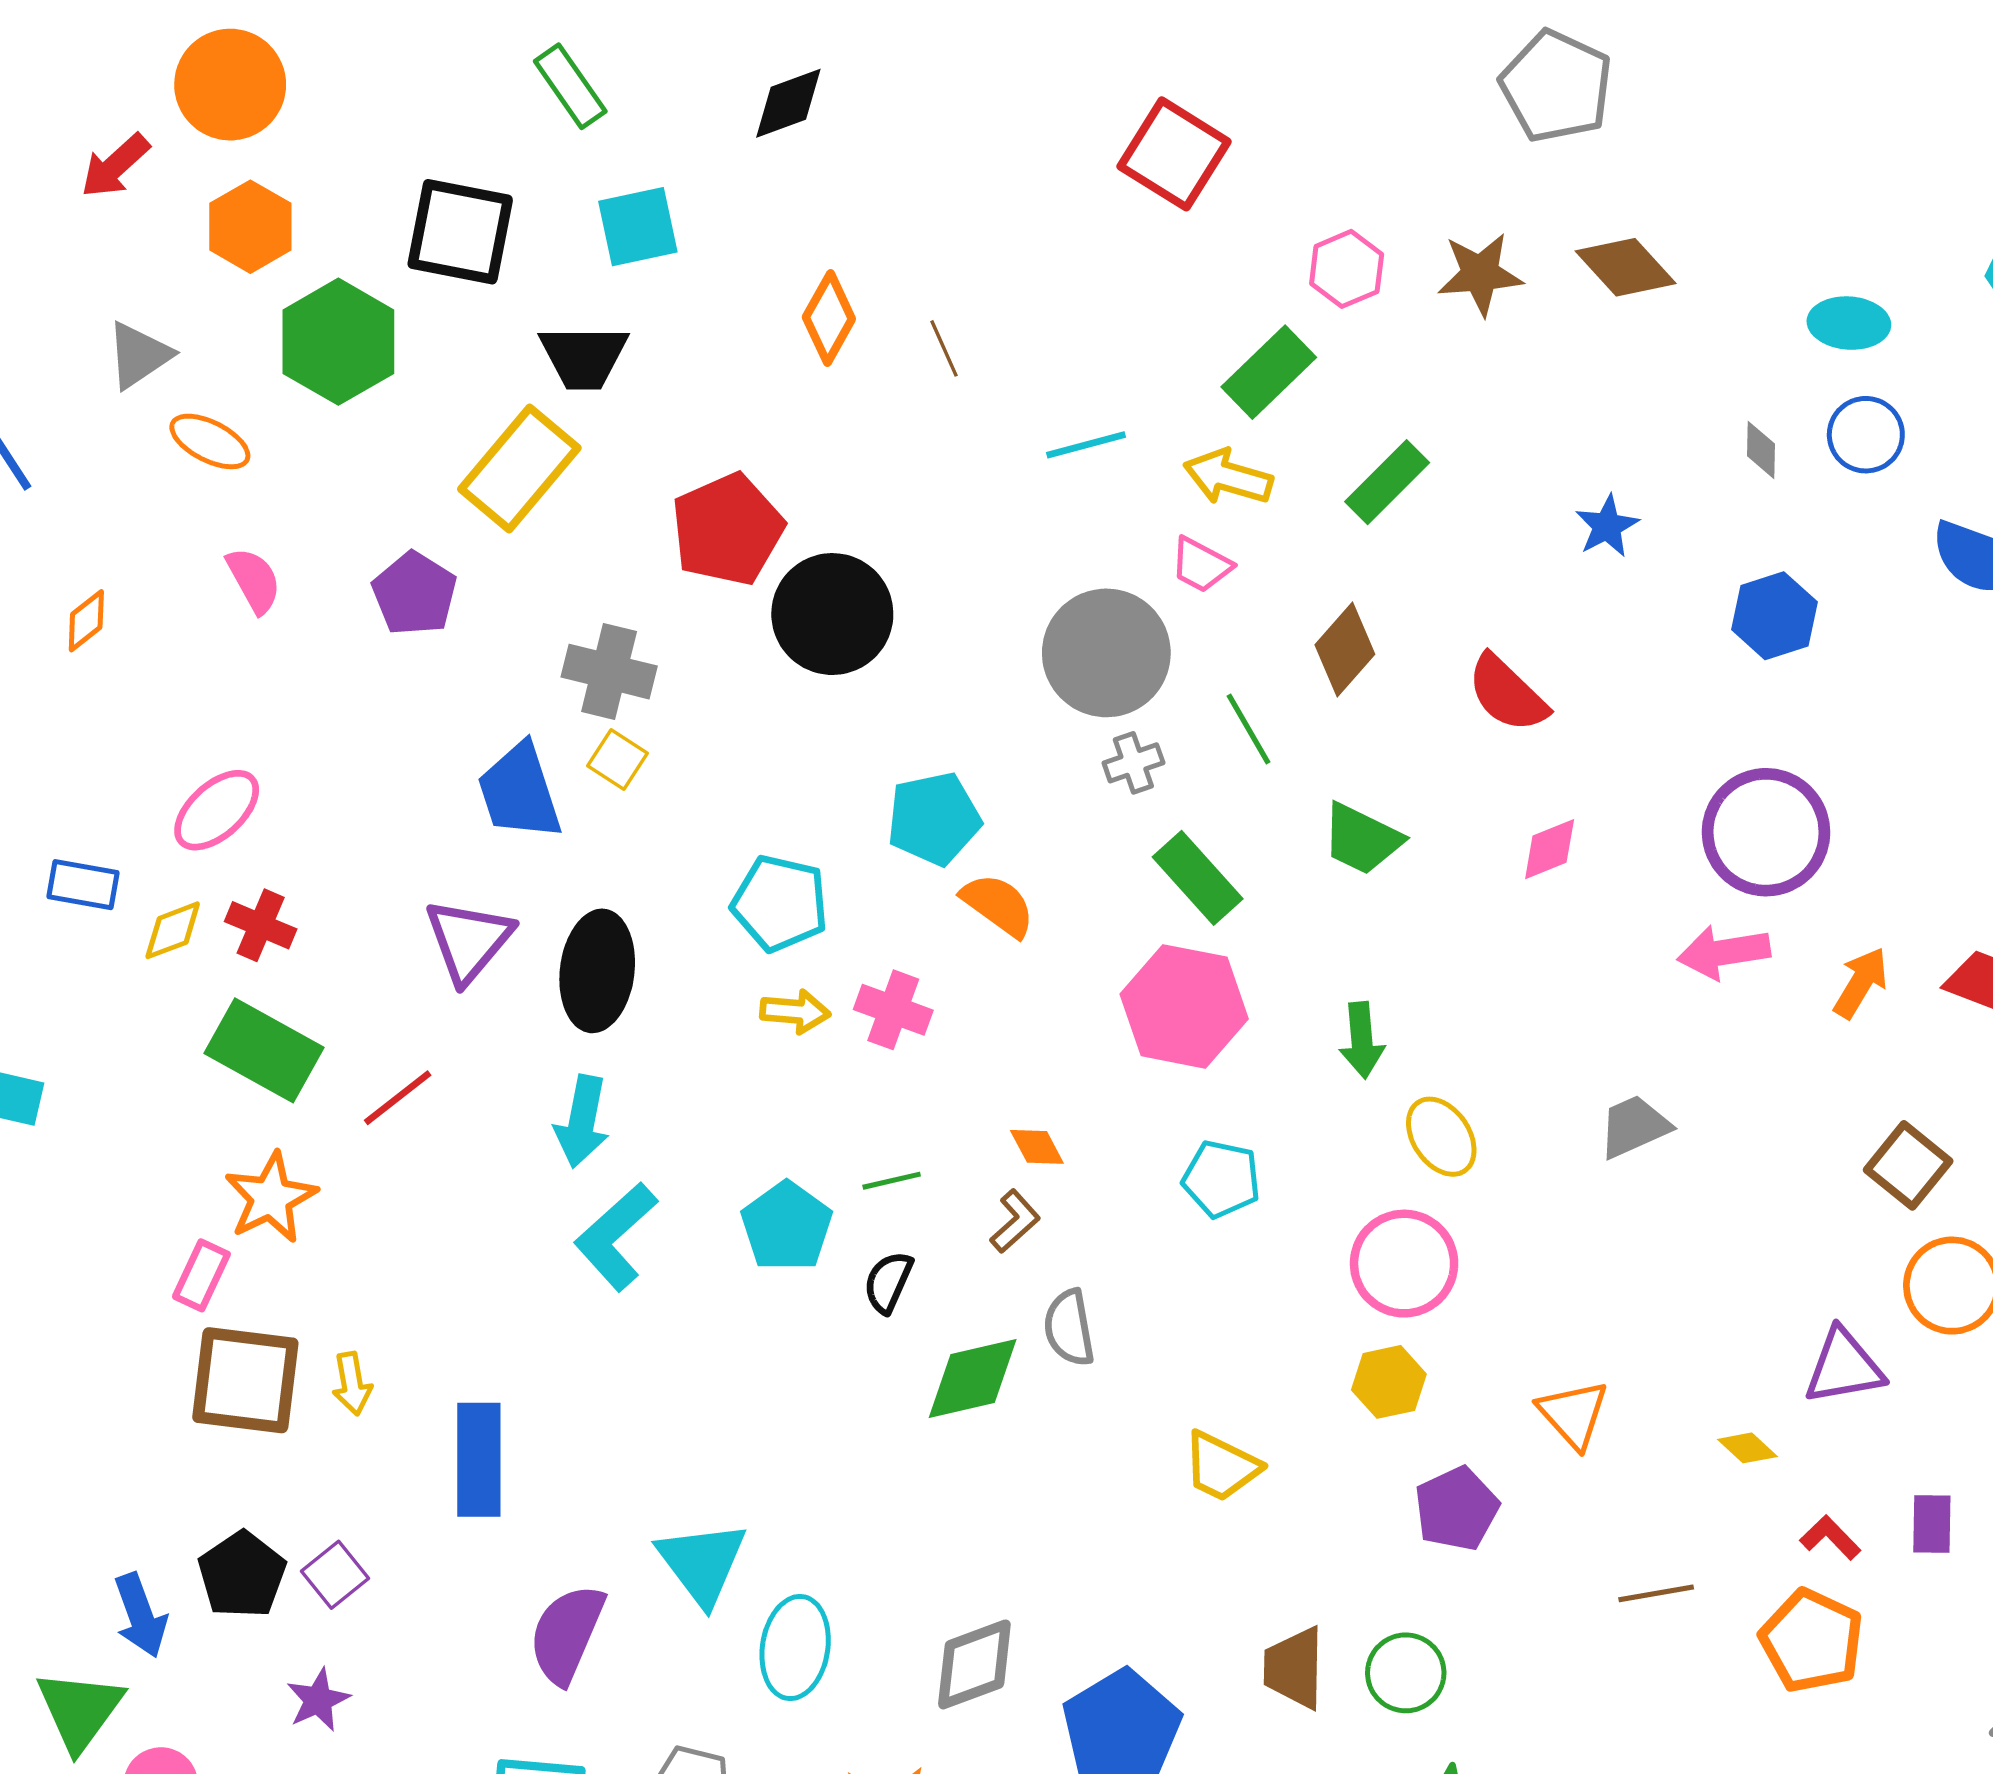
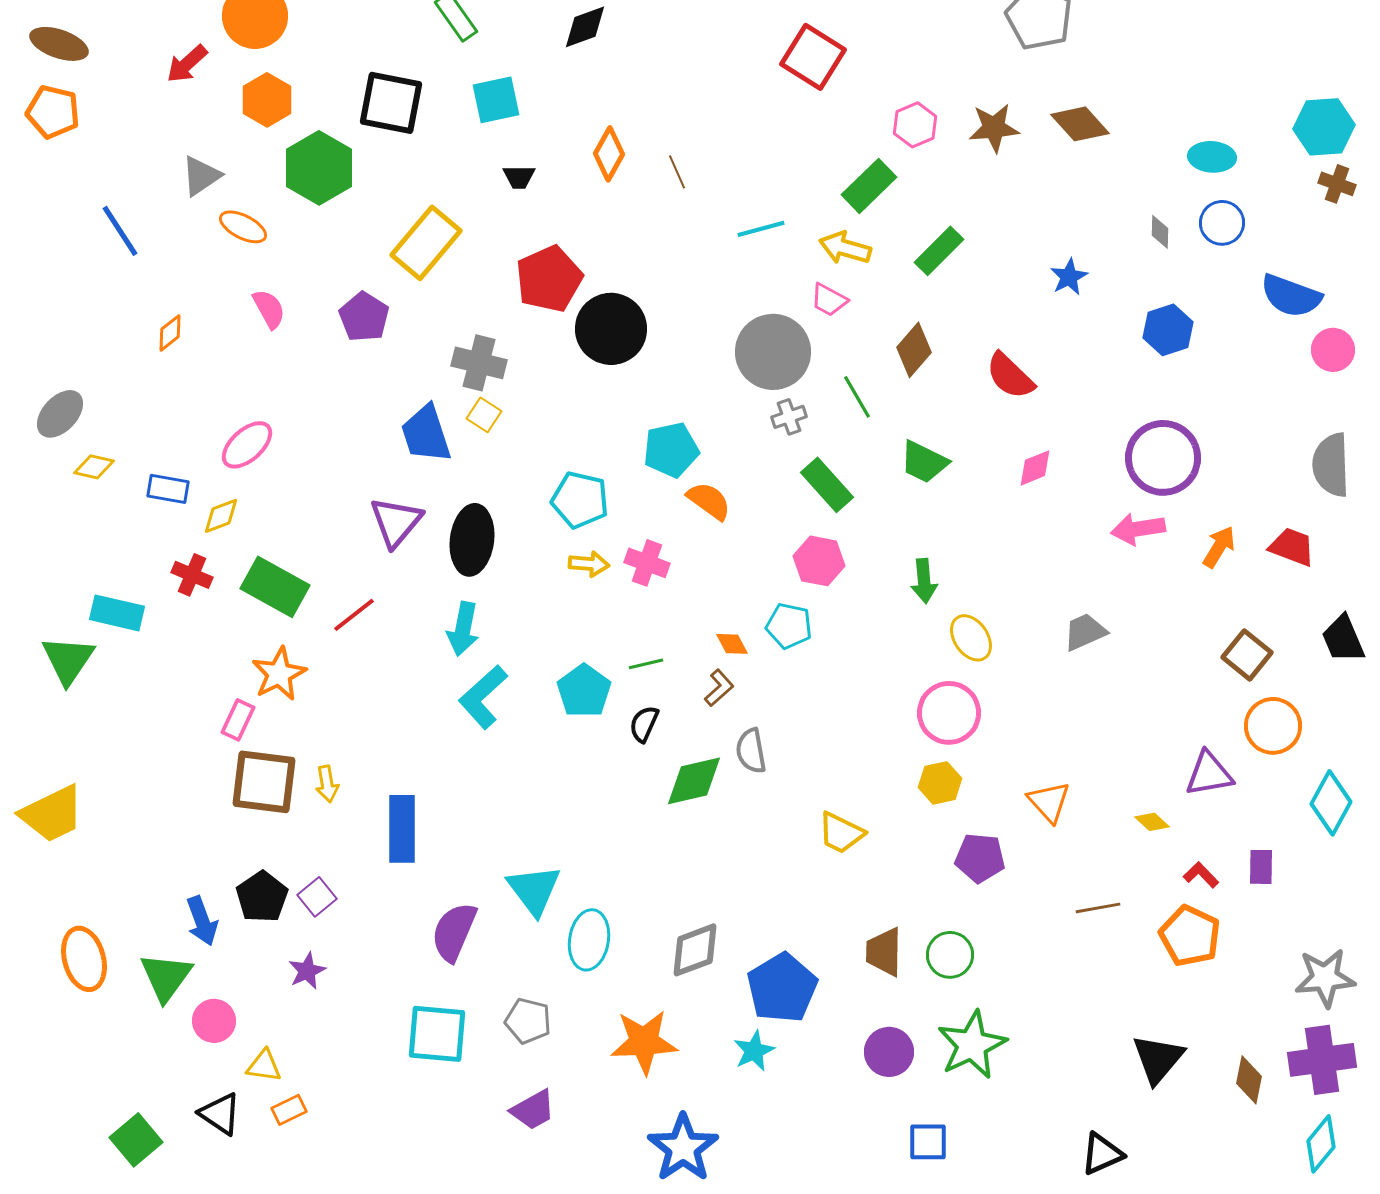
black trapezoid: (584, 357) -> (519, 177), moved, size x0.6
red cross: (261, 925) -> (192, 575), moved
pink hexagon: (1184, 1006) -> (819, 561), size x0.7
cyan pentagon: (1221, 1179) -> (789, 626), moved
purple pentagon: (1456, 1509) -> (980, 858), turned 30

